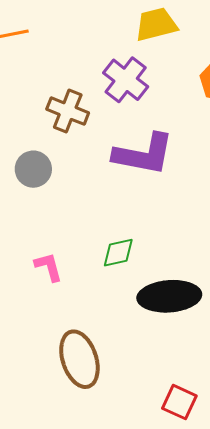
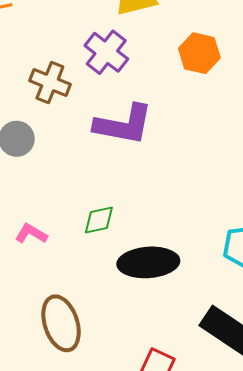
pink L-shape: (48, 267) -> (31, 234), turned -44

